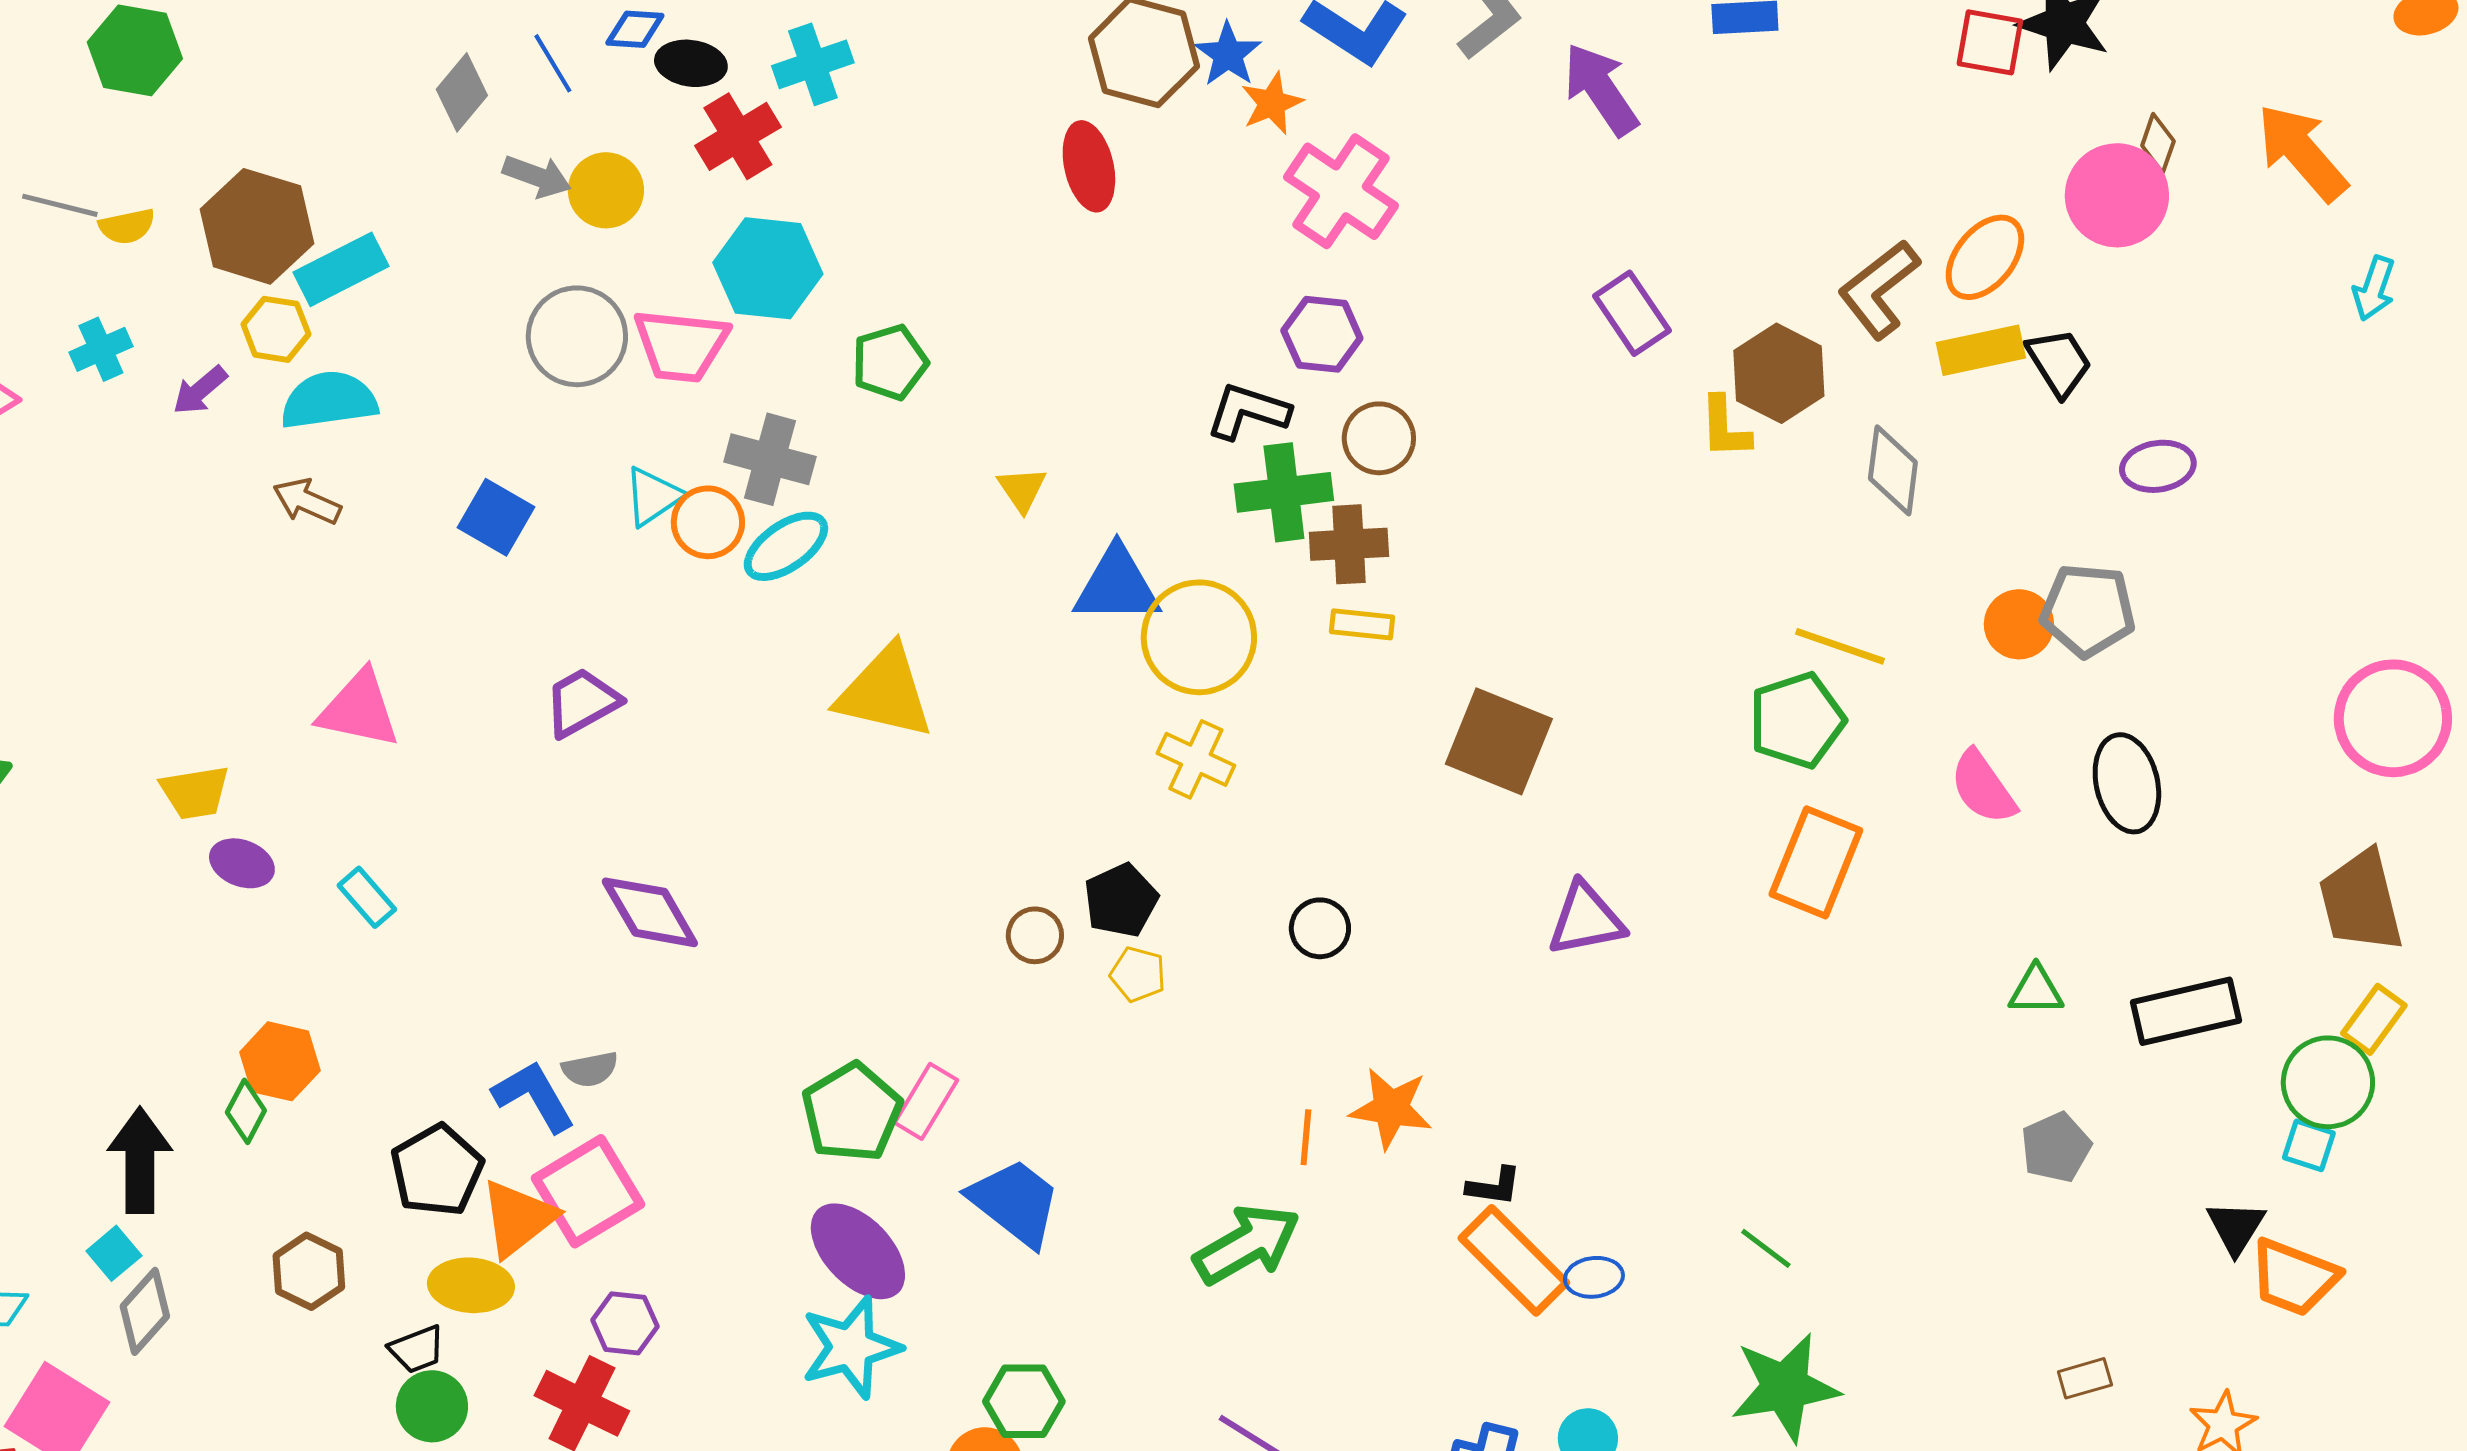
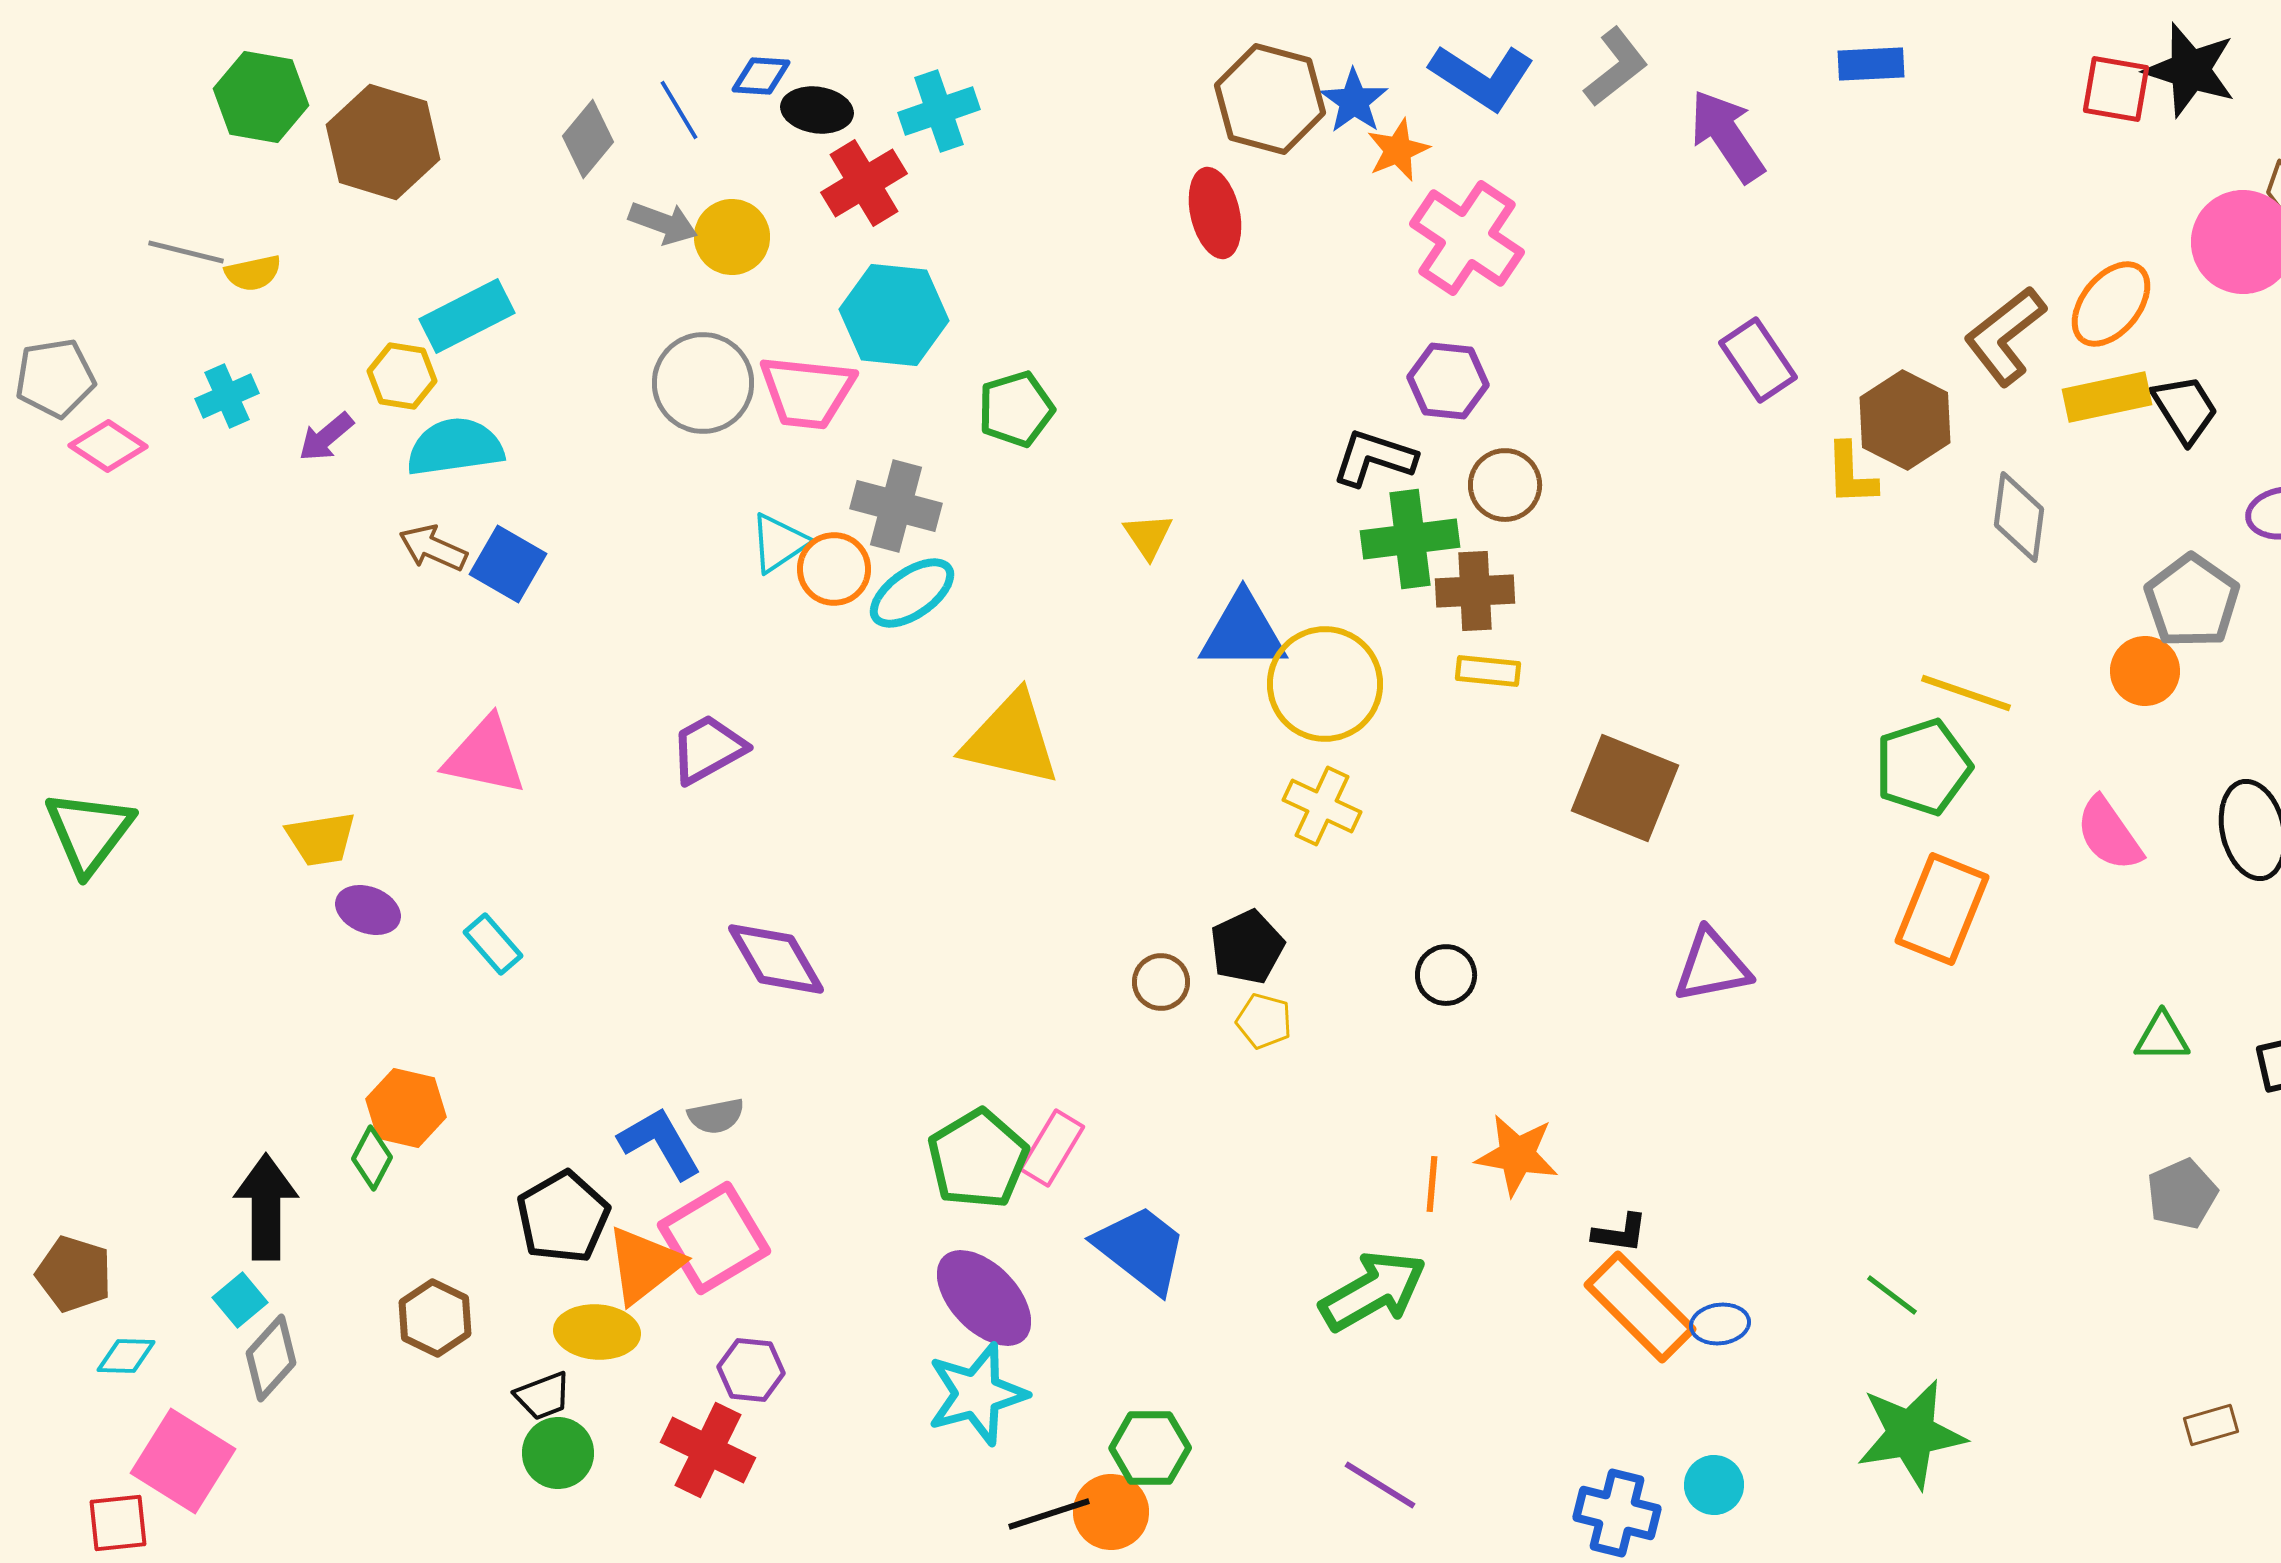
brown hexagon: (257, 226) -> (383, 142), moved
blue square: (496, 517) -> (508, 564), moved
gray pentagon: (2088, 610) -> (2192, 601), moved, turned 30

